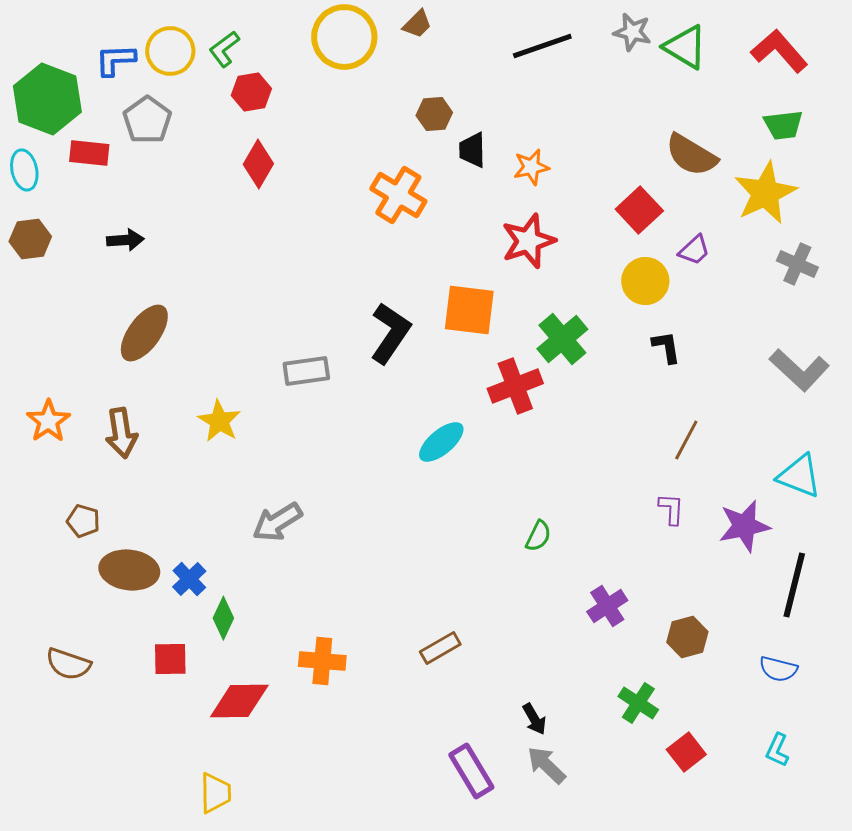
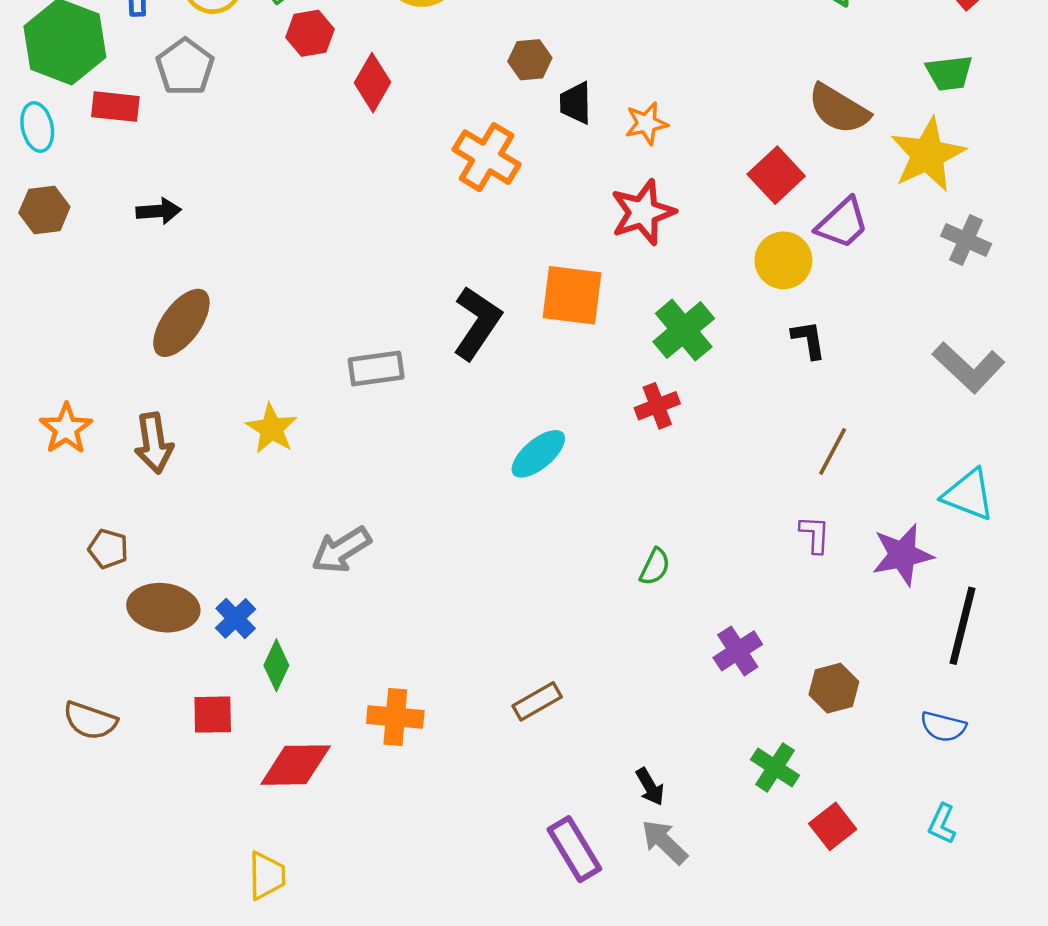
red diamond: (258, 164) -> (372, 83), moved
purple trapezoid: (694, 250) -> (842, 223), size x1.4
red cross: (515, 386) -> (657, 406), moved, size x0.7

